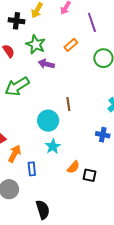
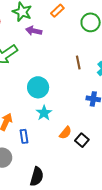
brown line: (68, 104) -> (78, 63), moved
black square: (89, 175) -> (82, 140), turned 32
black semicircle: (43, 210) -> (37, 177), turned 36

